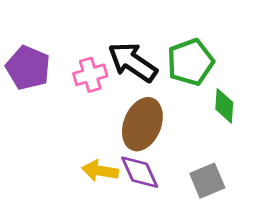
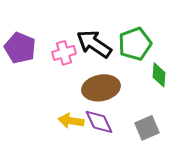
brown ellipse: (142, 124) -> (101, 88), turned 57

